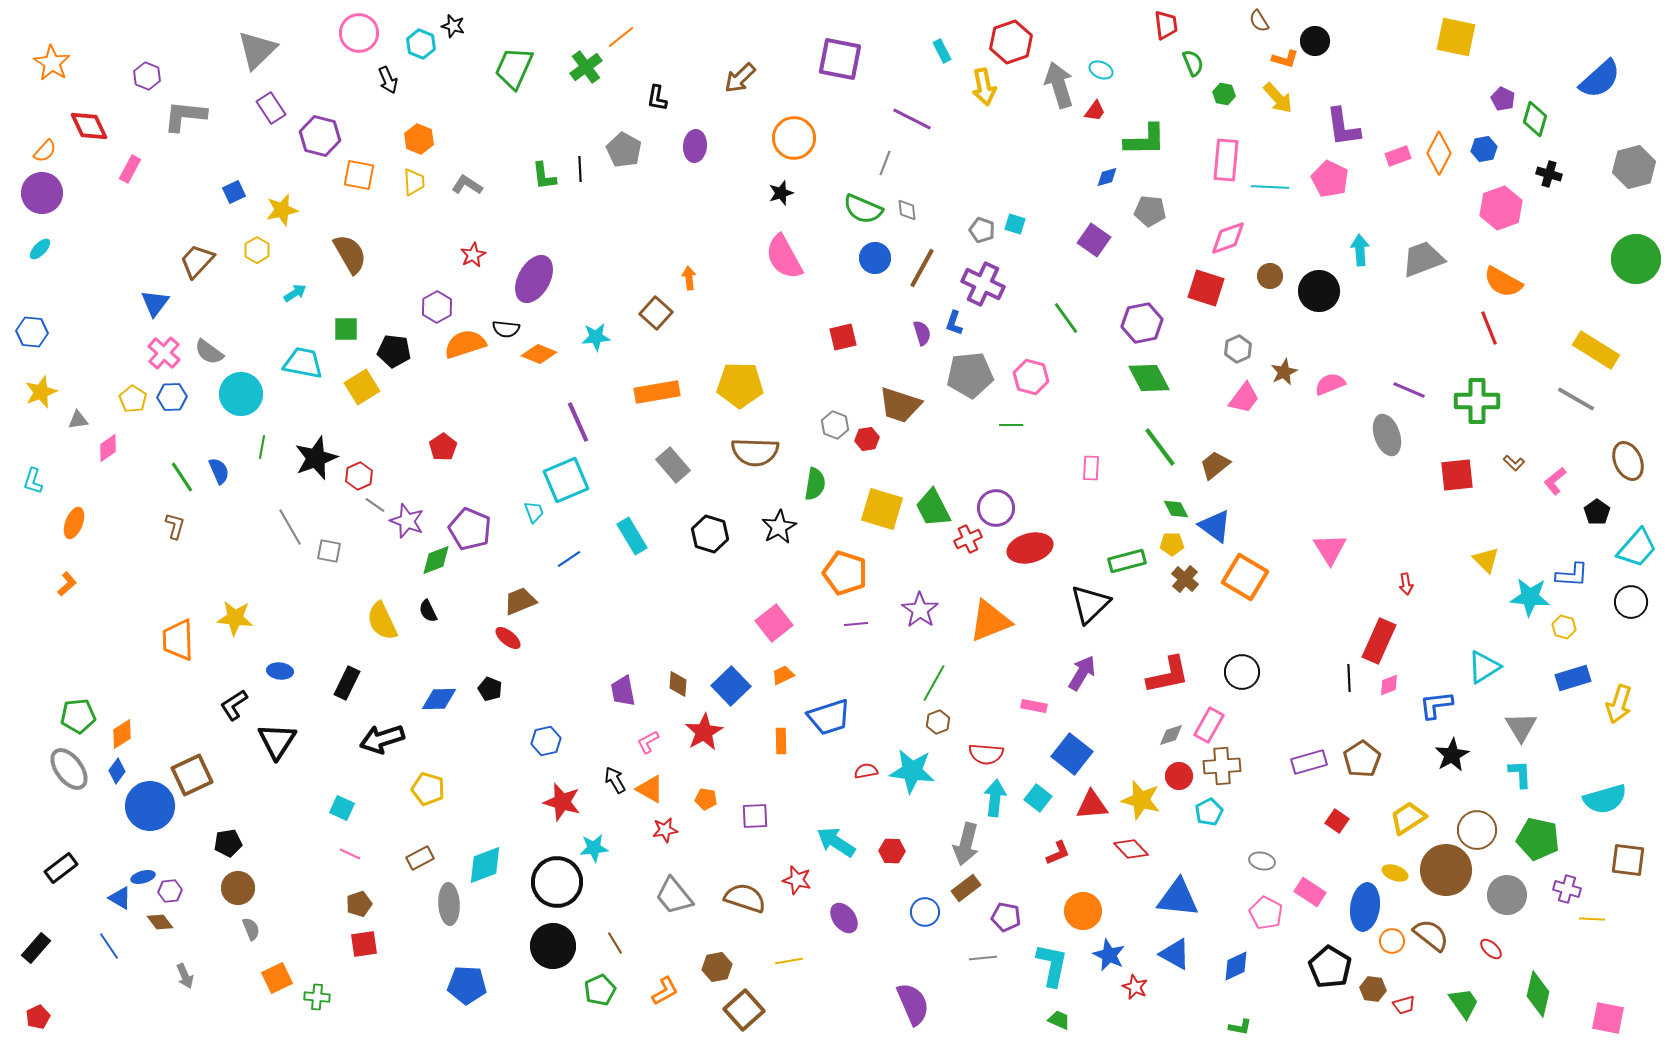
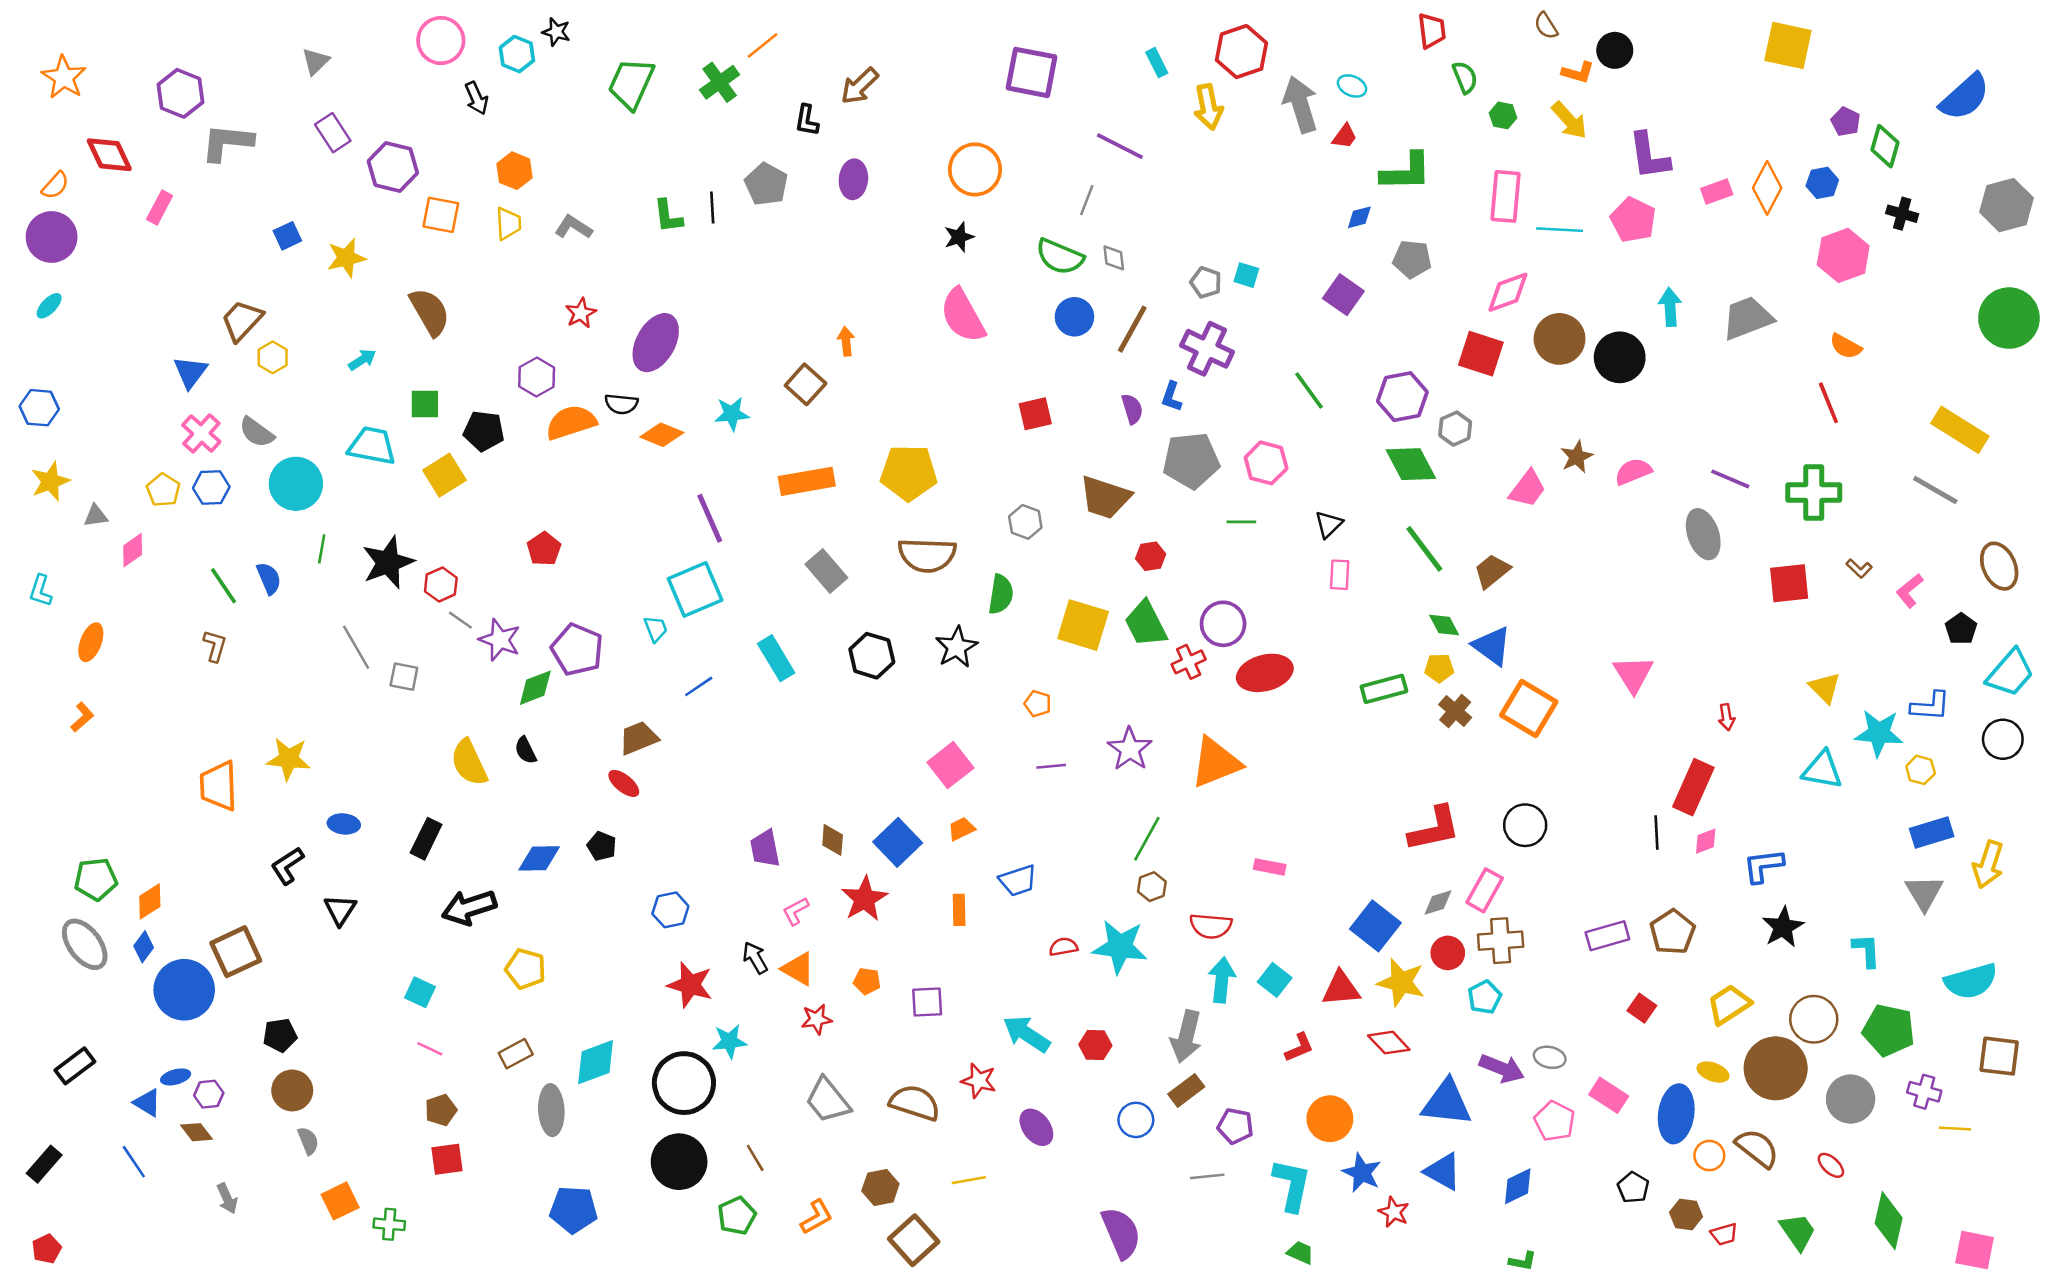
gray triangle: (257, 50) -> (316, 61), size x0.6
purple hexagon: (147, 76) -> (180, 93), size x1.4
brown arrow: (740, 78) -> (860, 86), moved
yellow hexagon: (257, 250) -> (273, 357), moved
brown circle: (1270, 276) -> (1560, 339), size x1.6
orange semicircle: (1503, 282) -> (1846, 346), size x0.7
gray hexagon: (1238, 349) -> (1455, 429), moved
red hexagon: (867, 439) -> (1151, 556), moved
orange pentagon: (845, 573) -> (1038, 704), size x0.5
black triangle: (1090, 604) -> (1329, 524), moved, size x0.6
cyan triangle: (1484, 667) -> (1822, 770), moved, turned 42
purple arrow: (1082, 673) -> (1502, 1068), moved, turned 81
blue trapezoid: (829, 717) -> (1018, 880), size x0.7
gray triangle: (1521, 727) -> (1924, 893), moved
black triangle: (277, 741) -> (340, 910), size x0.7
blue square: (1072, 754) -> (1375, 926), moved
black pentagon: (1330, 967) -> (1633, 1187), size x0.6

